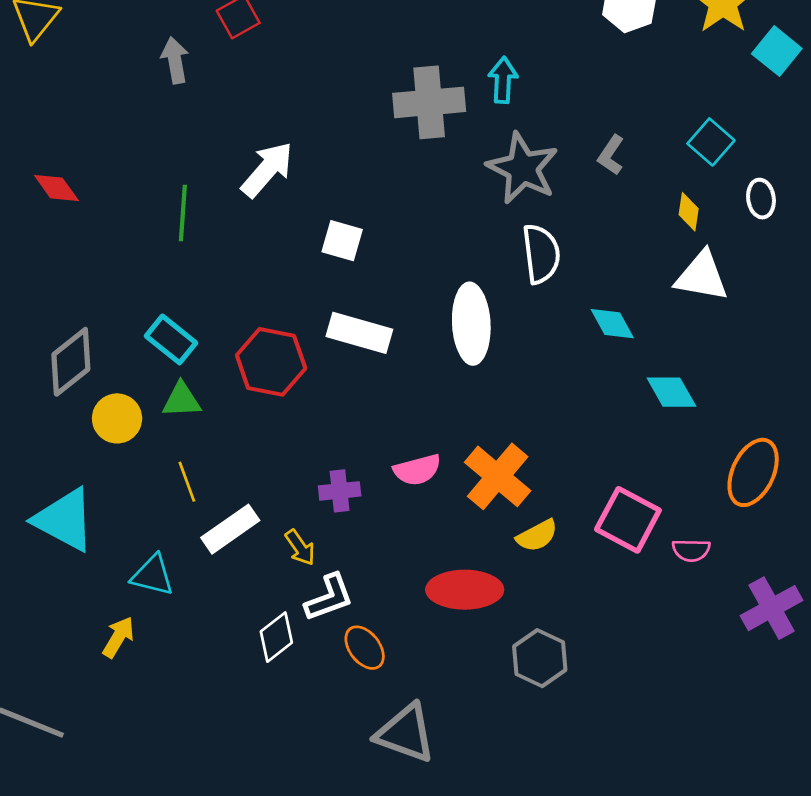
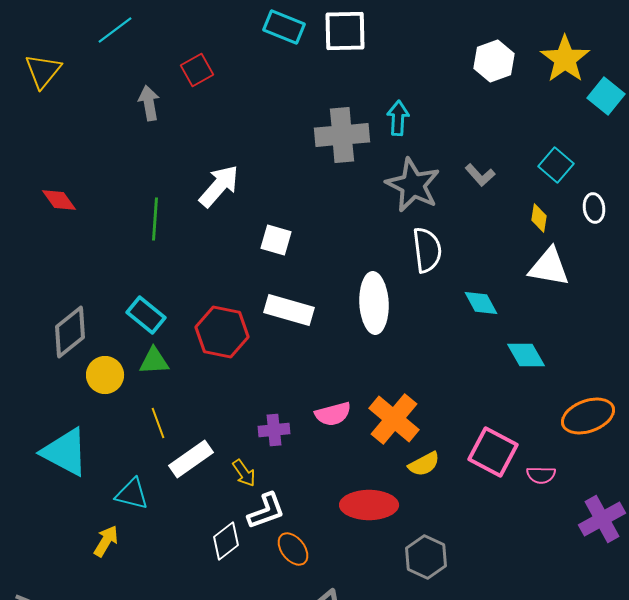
gray L-shape: (611, 155) -> (480, 175), turned -76
orange ellipse: (753, 472) -> (588, 416), turned 45

